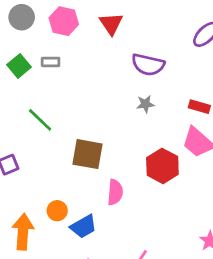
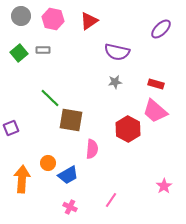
red triangle: (111, 24) -> (89, 21), turned 30
green line: (40, 120) -> (50, 98), moved

